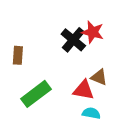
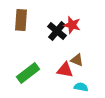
brown rectangle: (18, 55) -> (21, 20), moved, size x1.5
cyan semicircle: (91, 113) -> (81, 87), moved

